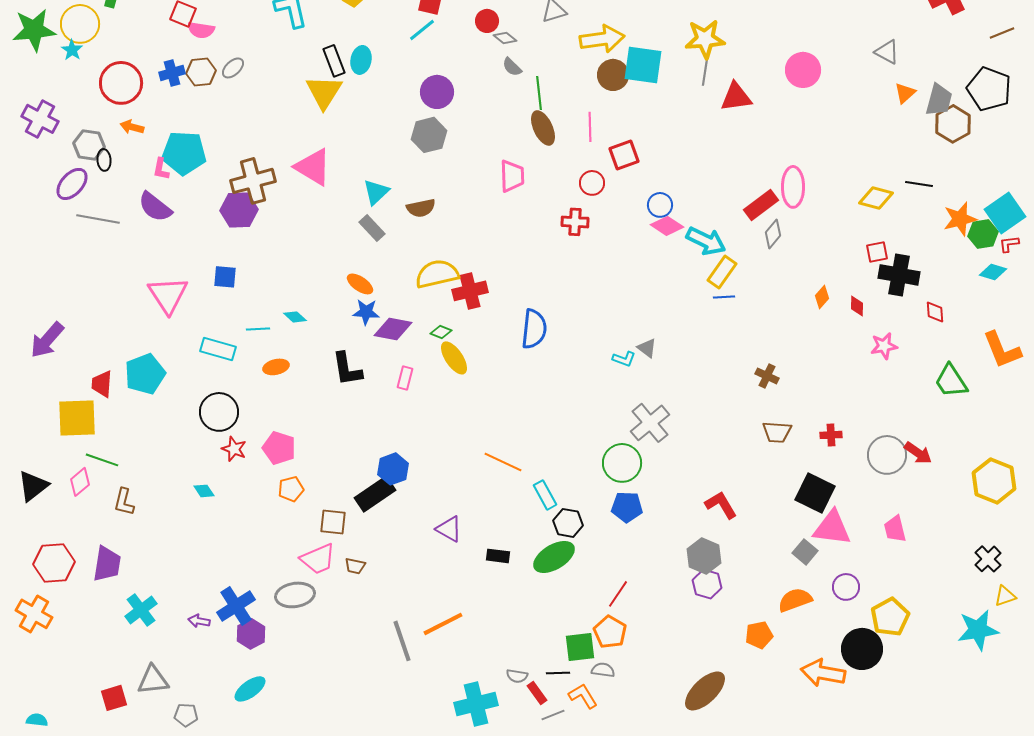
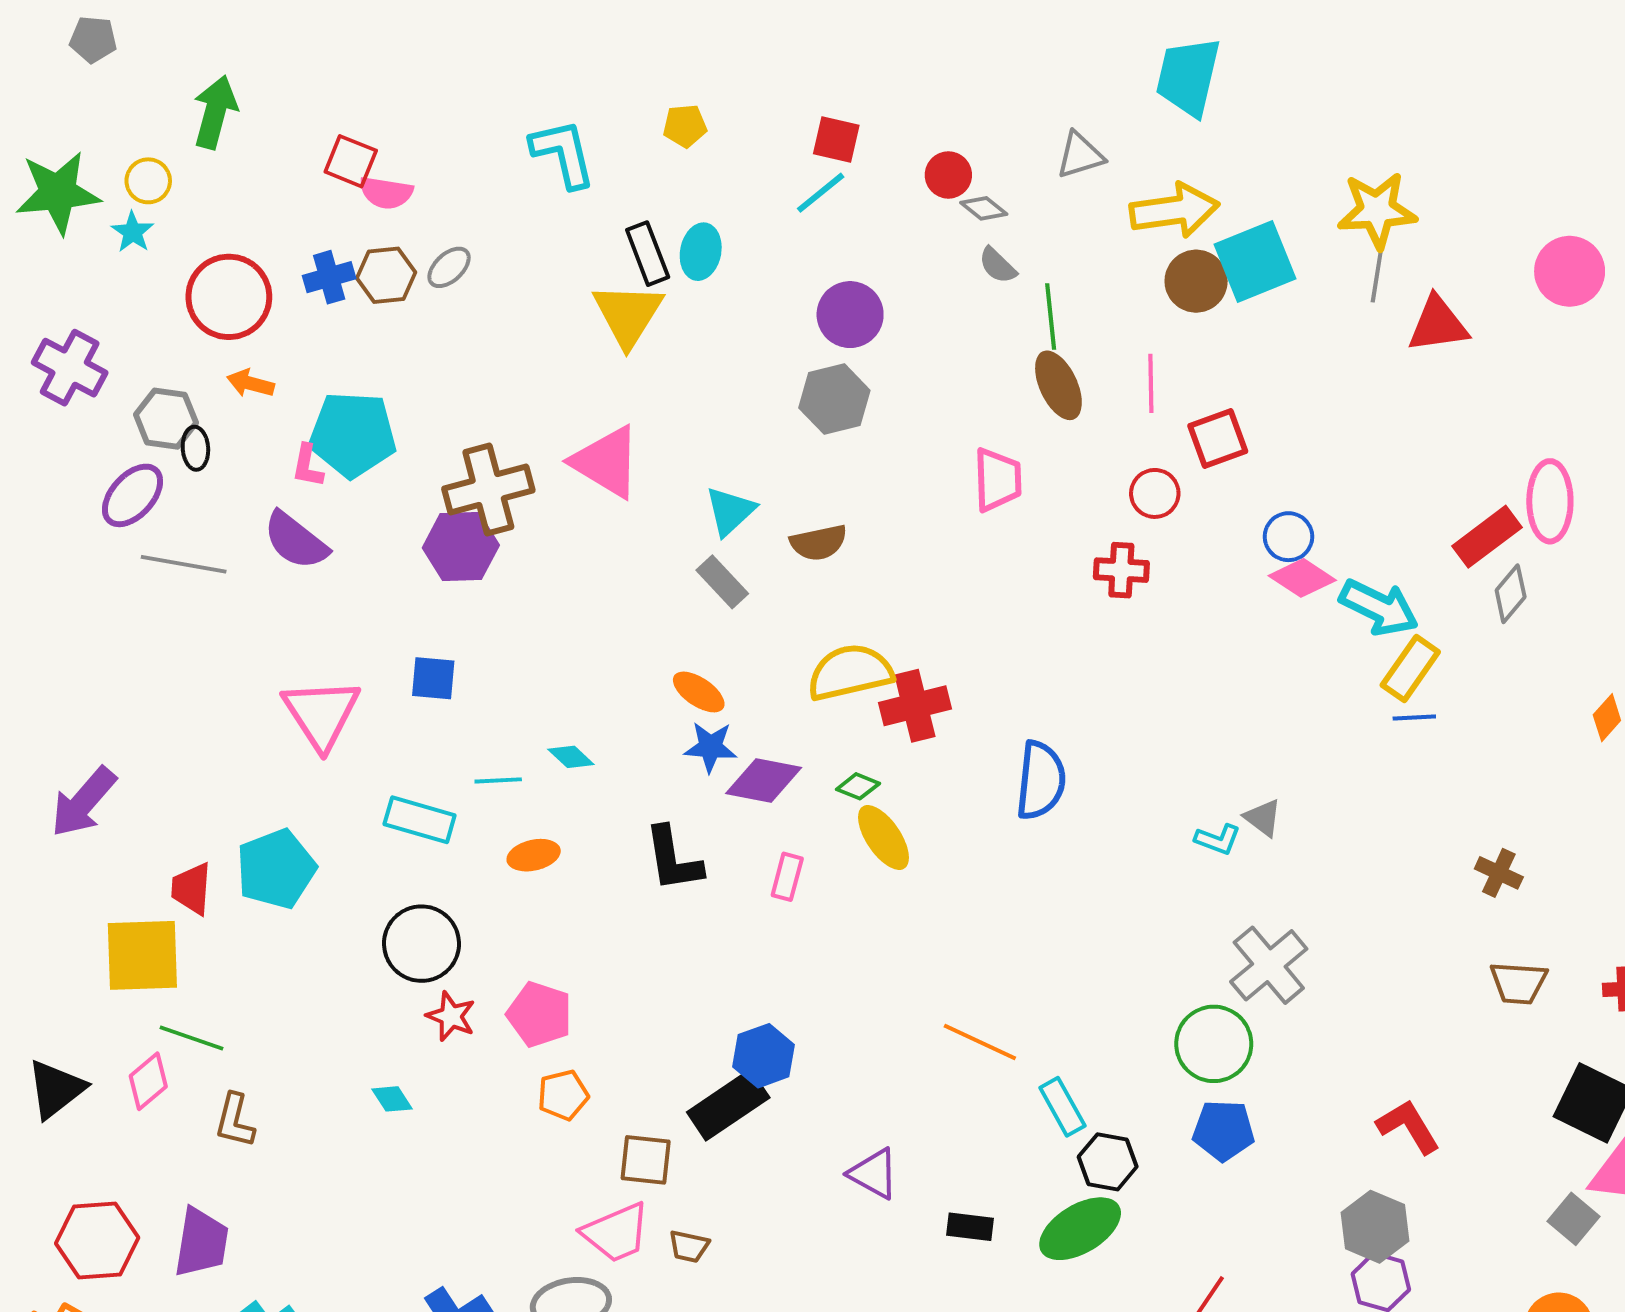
yellow circle: (80, 24) -> (148, 181), size x0.6
cyan square: (643, 65) -> (1255, 261), turned -30

